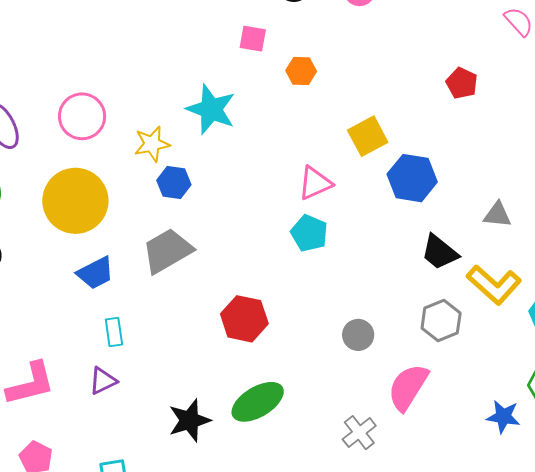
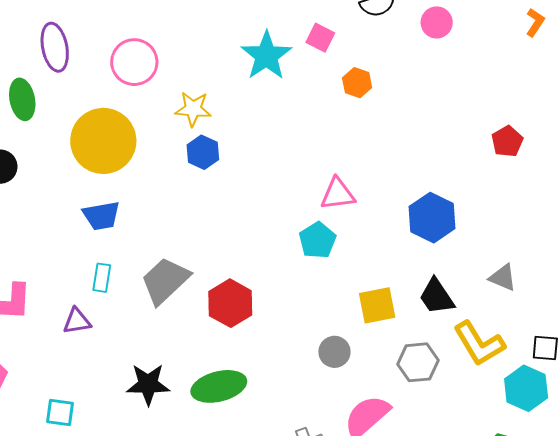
cyan star: (211, 109) -> (266, 56), moved
yellow square: (368, 136) -> (377, 305), moved
gray trapezoid: (167, 251) -> (165, 281), moved, turned -30

